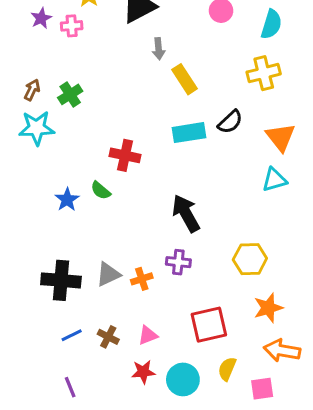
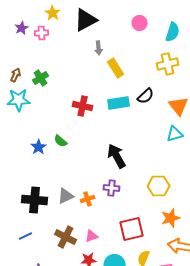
red cross: (125, 155) -> (83, 106), moved
blue line: (72, 335) -> (26, 236), moved
brown cross: (108, 337) -> (66, 237), size x1.5

